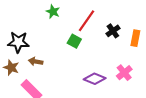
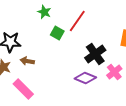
black cross: (113, 31) -> (95, 54), moved, size x1.5
green square: (74, 41) -> (57, 33), moved

